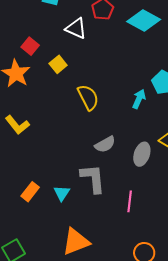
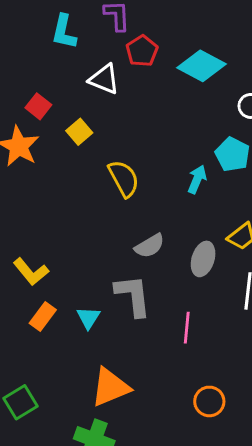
yellow L-shape: (17, 125) -> (31, 272), moved

